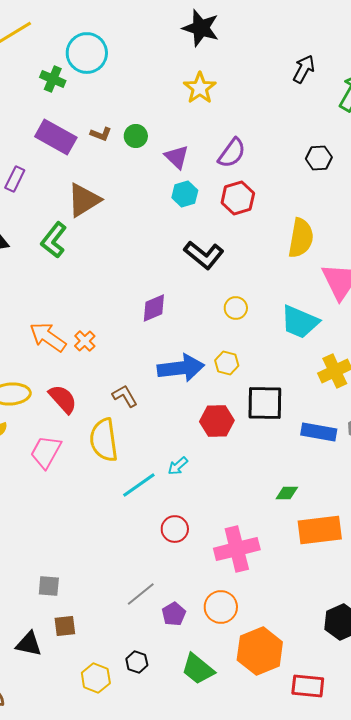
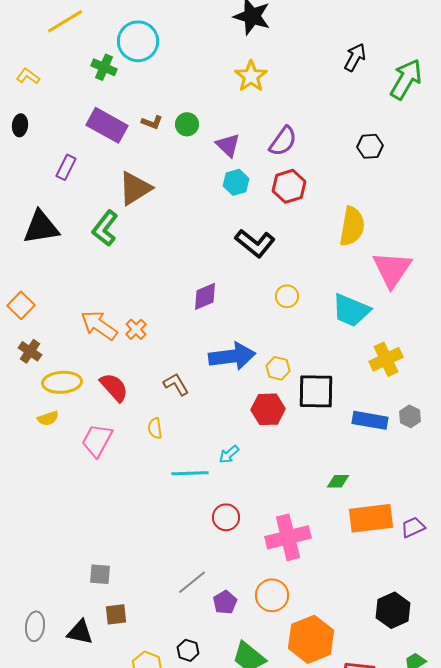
yellow hexagon: (227, 363) -> (278, 368), moved
yellow semicircle: (104, 440) -> (155, 428), size x0.5
cyan line: (139, 485) -> (190, 473), turned 33

